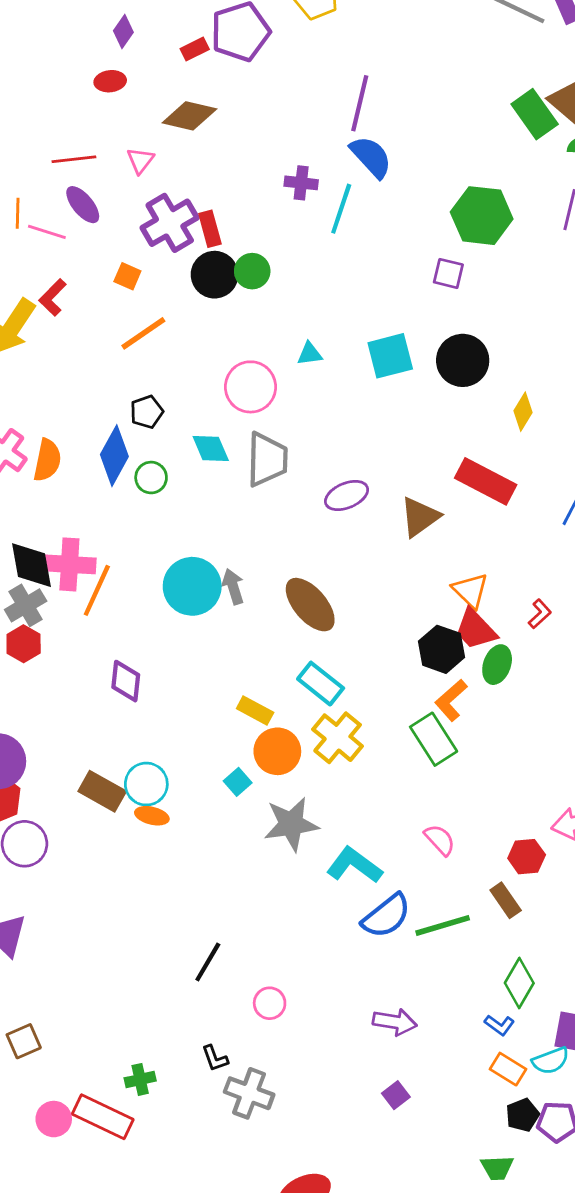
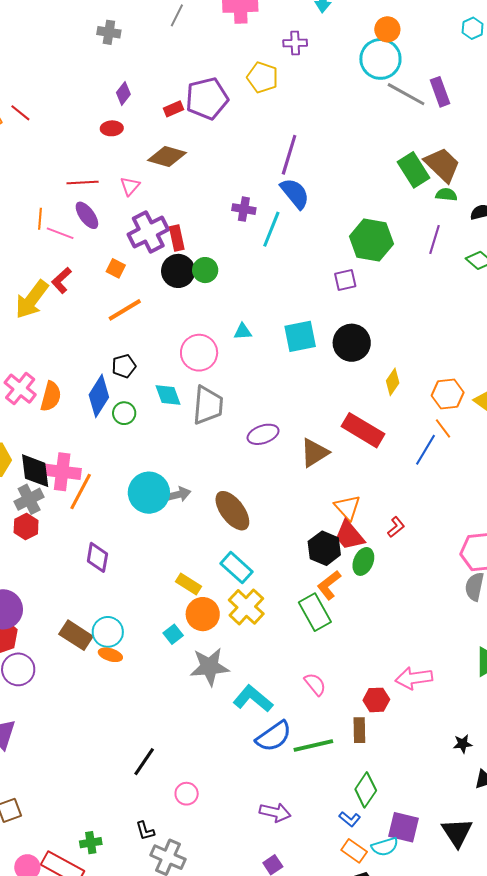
purple square: (448, 273) -> (345, 280), turned -30
gray arrow: (233, 587) -> (178, 495), turned 90
brown rectangle: (506, 900) -> (359, 730), turned 30

